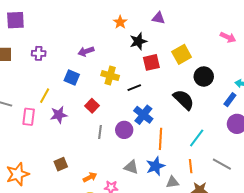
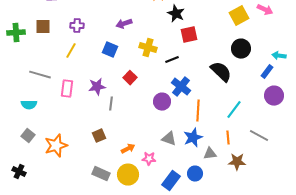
black star: (138, 41) -> (176, 14), turned -30
yellow square: (182, 54) -> (239, 16), moved
yellow line: (45, 96) -> (71, 51), moved
gray line: (100, 132) -> (111, 104), moved

